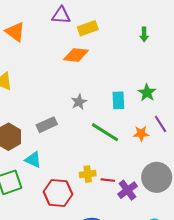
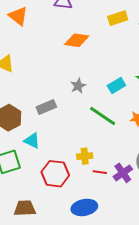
yellow rectangle: (88, 28) -> (118, 18), moved
cyan rectangle: (118, 100) -> (116, 85), turned 60
red line: (108, 180) -> (100, 172), moved

